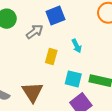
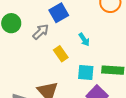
yellow rectangle: (51, 56) -> (61, 54), turned -42

